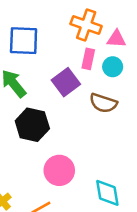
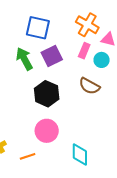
purple square: (66, 82) -> (52, 56), moved
black hexagon: (32, 125) -> (47, 94), moved

